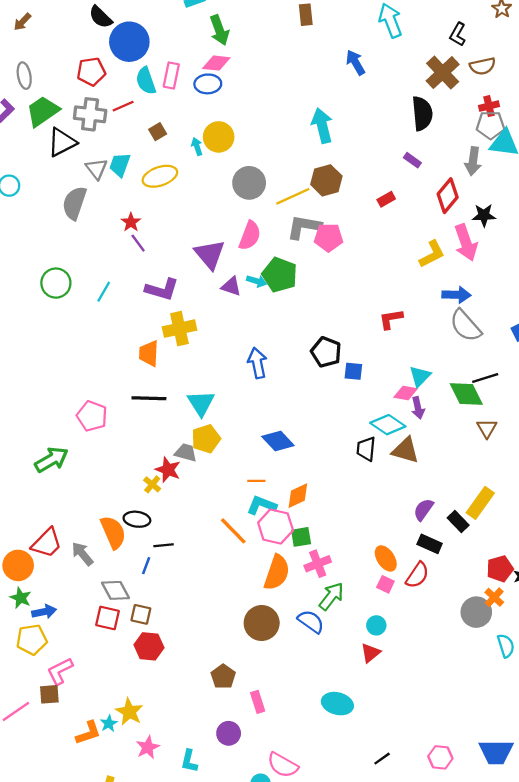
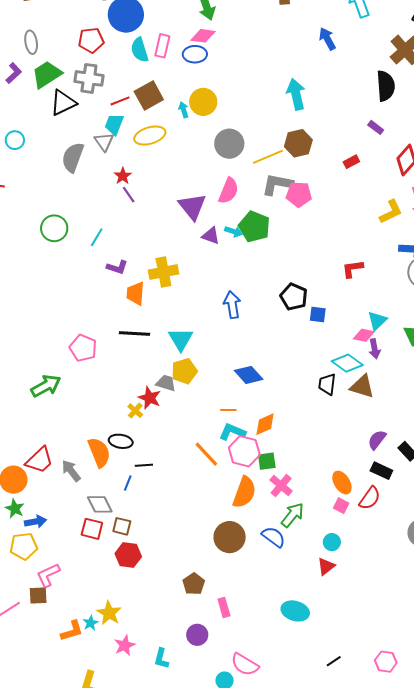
red line: (123, 106) -> (120, 101), moved
brown square: (158, 132) -> (149, 96), size x1.8
gray triangle: (96, 169) -> (104, 142), moved
purple L-shape: (162, 289) -> (117, 267), moved, size x0.7
pink cross: (318, 564) -> (281, 486), turned -30

